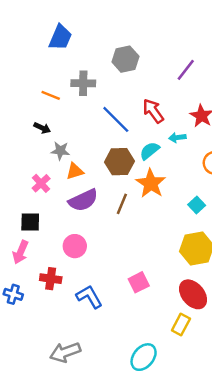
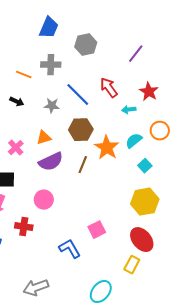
blue trapezoid: (60, 37) -> (49, 28), moved
gray star: (60, 151) -> (52, 106), moved
cyan semicircle: (150, 151) -> (134, 141), moved
blue L-shape: (89, 297) -> (70, 249), moved

